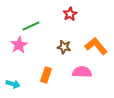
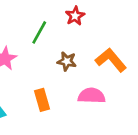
green line: (31, 26) -> (39, 32), moved, turned -36
orange rectangle: (46, 75) -> (42, 100), turned -35

